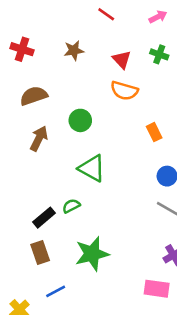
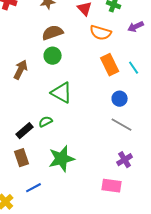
orange semicircle: (124, 91) -> (101, 33), moved
brown semicircle: (34, 96) -> (53, 33), moved
orange rectangle: (154, 132) -> (110, 65), size x1.5

